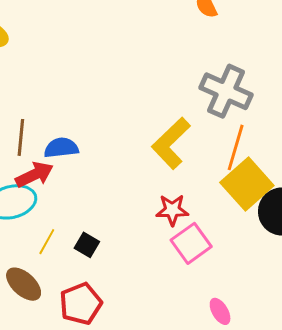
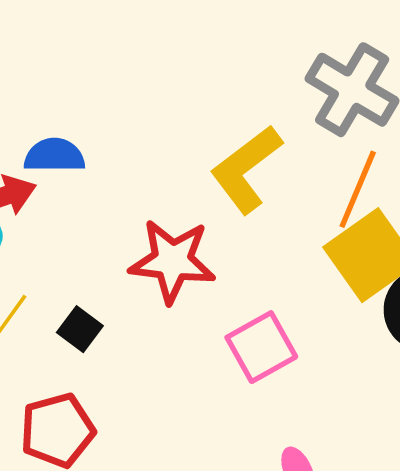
red star: (172, 210) -> (172, 261), moved, size x1.5

